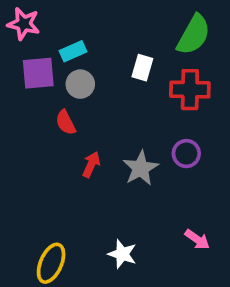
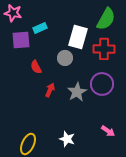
white rectangle: (142, 68) -> (78, 37), size x1.6
gray circle: (80, 84) -> (65, 58), moved
purple circle: (186, 154) -> (102, 84), size x1.5

